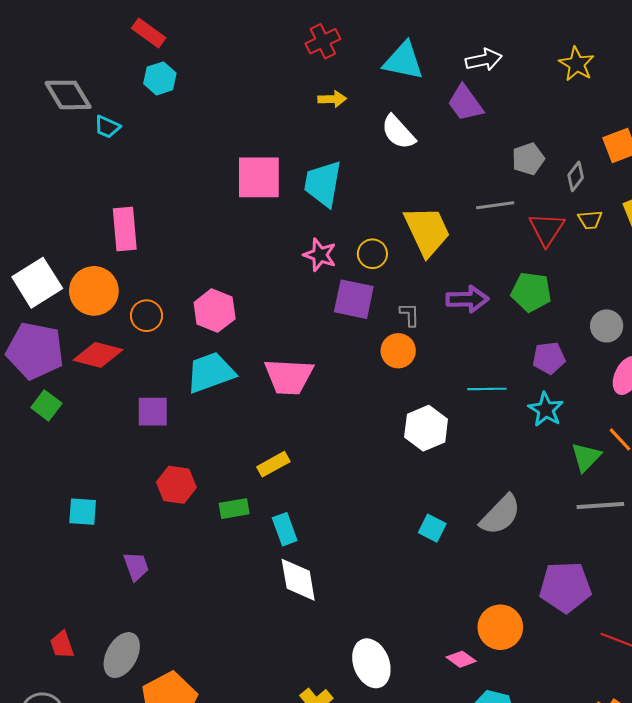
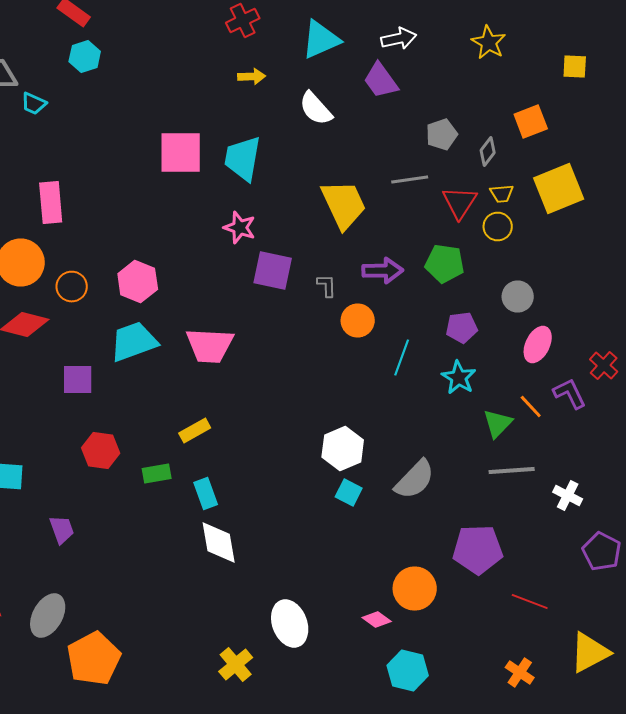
cyan triangle: (403, 61) -> (321, 40), turned -36
yellow circle: (372, 254) -> (498, 226), moved
orange circle: (398, 351) -> (358, 320), moved
cyan line: (487, 389) -> (402, 358), turned -69
white hexagon: (426, 428) -> (343, 448), moved

